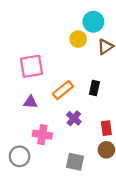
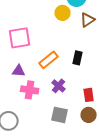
pink cross: (42, 135) -> (30, 90), moved
gray square: (75, 162) -> (60, 115), moved

